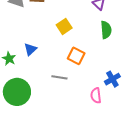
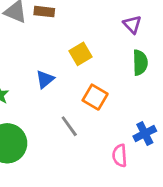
blue triangle: (30, 49) -> (45, 79), moved
gray line: (59, 77) -> (69, 126), turned 42

